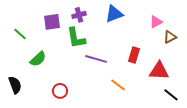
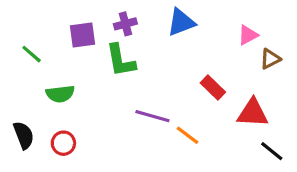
red rectangle: (134, 55) -> (213, 87), turned -63
green semicircle: (38, 59) -> (60, 94), turned 36
purple line: (96, 59) -> (152, 116), moved
red circle: (60, 91) -> (63, 143), moved

